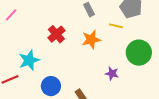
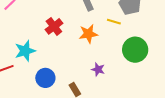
purple star: (112, 74) -> (98, 69), moved

